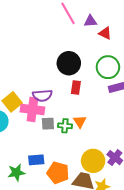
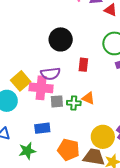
black circle: (69, 63) -> (61, 39), moved
orange triangle: (80, 122) -> (88, 98), turned -32
blue rectangle: (36, 160) -> (42, 128), moved

